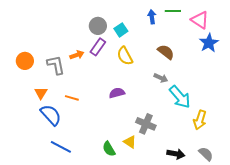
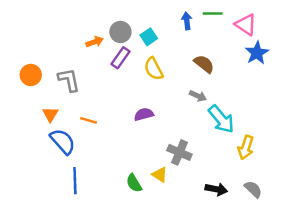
orange arrow: (77, 55) -> (95, 42), moved
blue line: (61, 147) -> (75, 181), turned 60

